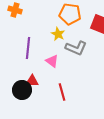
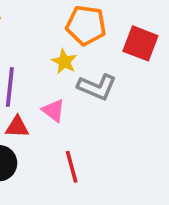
red triangle: (32, 81) -> (17, 127), moved

